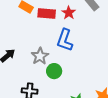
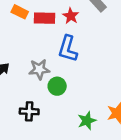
gray star: (40, 56) -> (39, 69), turned 30

